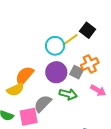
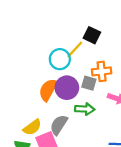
orange cross: (90, 64) -> (102, 71), turned 30
orange semicircle: (24, 76) -> (48, 90), moved
yellow semicircle: (15, 90) -> (32, 127), moved

